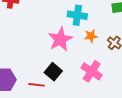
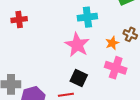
orange star: (91, 36) -> (112, 43), moved

